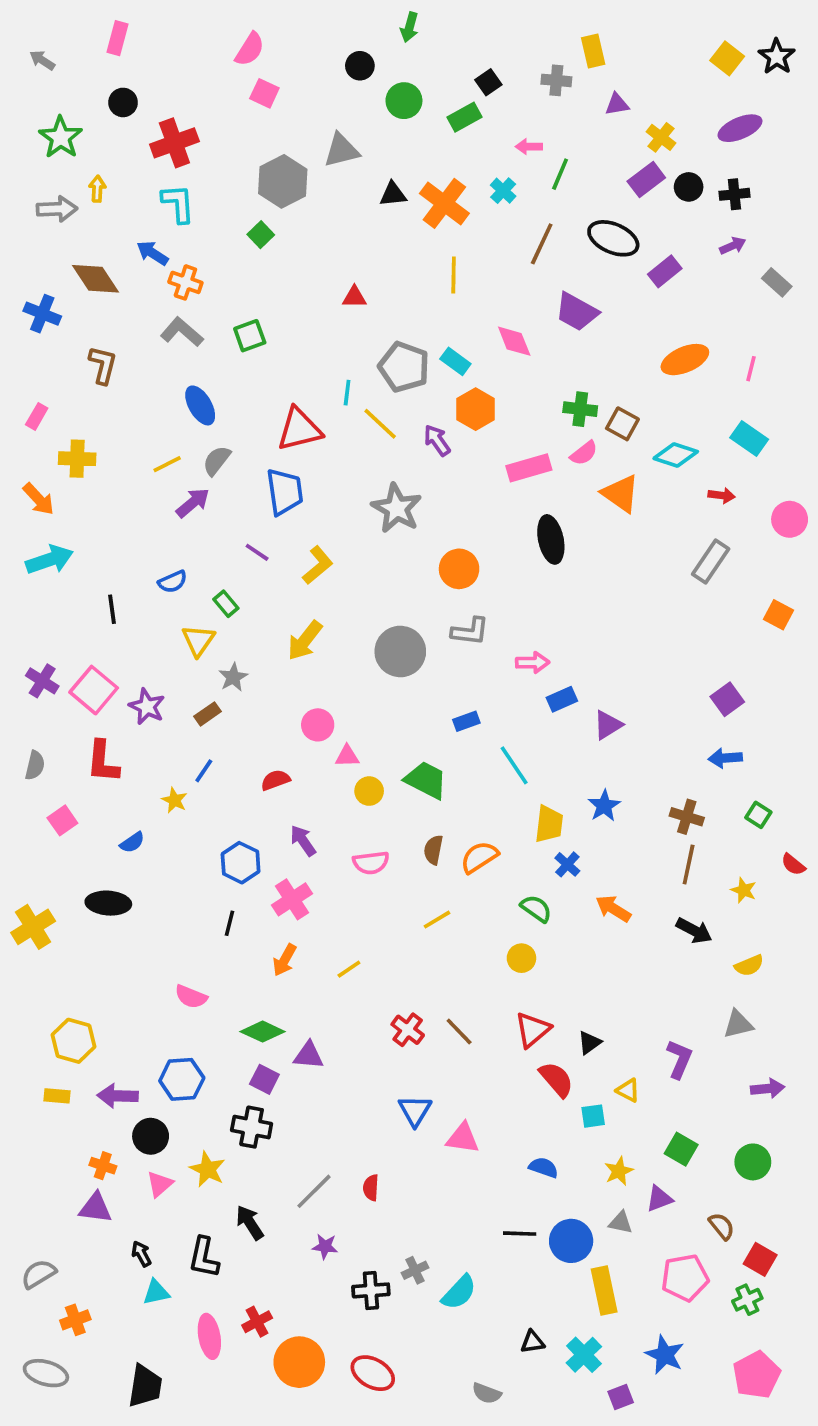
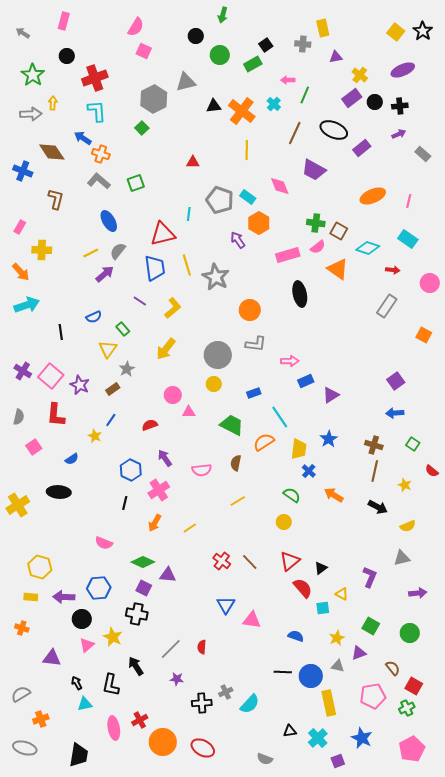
yellow line: (380, 424) -> (187, 265), moved, turned 30
yellow circle: (369, 791) -> (214, 384), moved
orange semicircle: (479, 857) -> (264, 442), moved
orange cross: (103, 1166) -> (22, 628), moved

